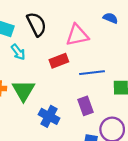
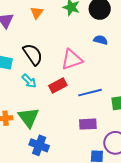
cyan arrow: (18, 52) -> (29, 81), moved
purple rectangle: (85, 106) -> (88, 124), turned -66
blue cross: (49, 116) -> (39, 145), moved

